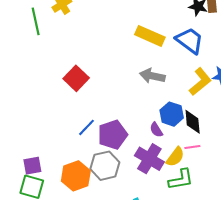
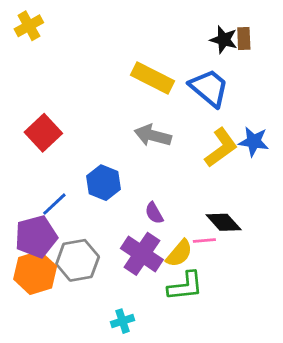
blue hexagon: (172, 114) -> (104, 183), moved
black diamond: (193, 122) -> (224, 222), moved, turned -40
purple pentagon: (113, 135) -> (36, 237), moved

